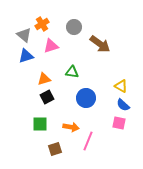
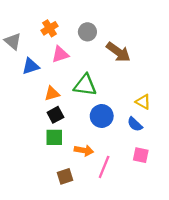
gray triangle: (24, 35) -> (13, 41), moved
green triangle: (72, 72) -> (85, 85), size x1.5
blue semicircle: (123, 105) -> (135, 124), moved
pink square: (119, 123) -> (141, 155), moved
green square: (40, 124) -> (54, 137), moved

